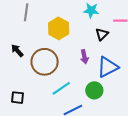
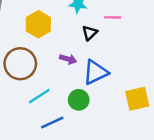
purple arrow: (84, 57) -> (68, 59), turned -64

